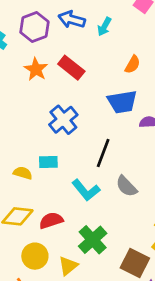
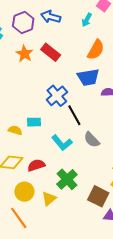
cyan arrow: (104, 27) -> (87, 20), moved
orange semicircle: (133, 64) -> (96, 50), size x1.5
blue cross: (63, 120) -> (57, 96), moved
black line: (103, 153) -> (74, 115), turned -50

